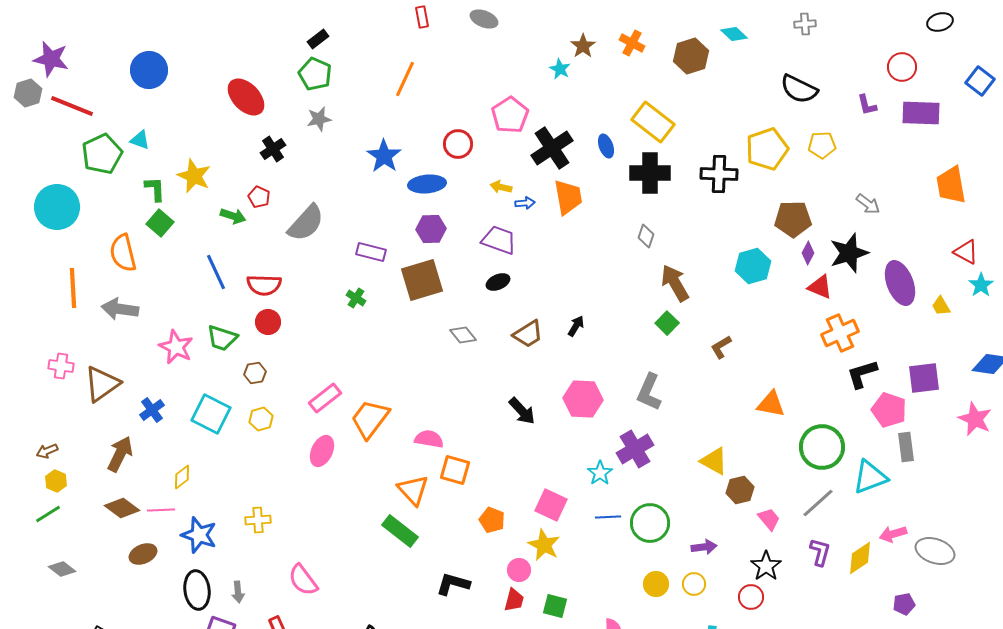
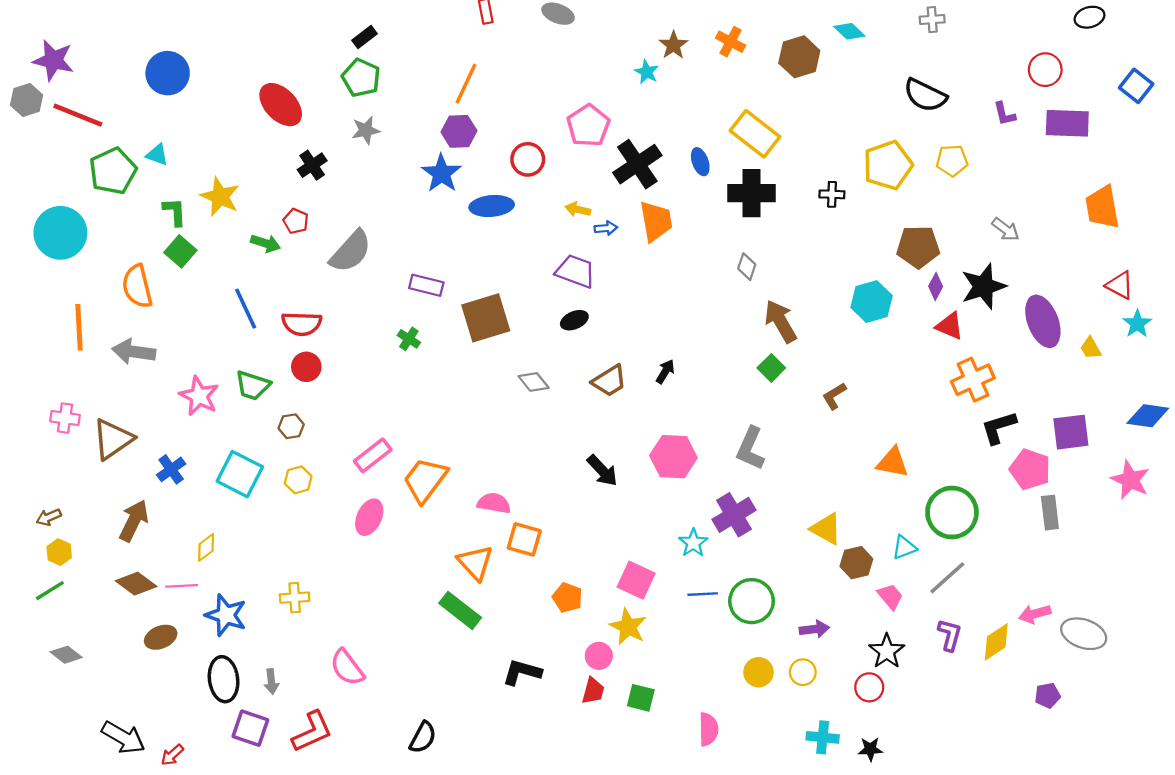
black cross: (719, 174) -> (832, 194), size x0.6
purple hexagon: (431, 229) -> (459, 131), moved
cyan triangle: (870, 477) -> (904, 547), moved, size x0.6

